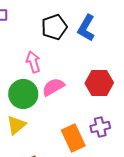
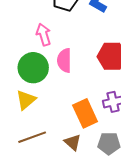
pink semicircle: (53, 87) -> (64, 60), turned -60

